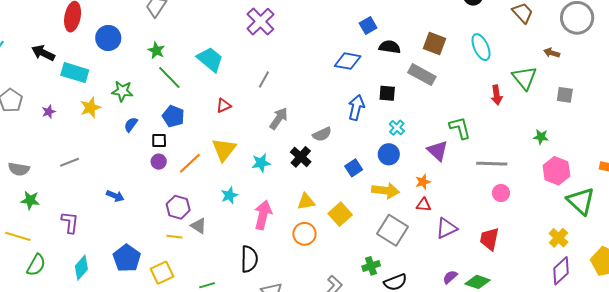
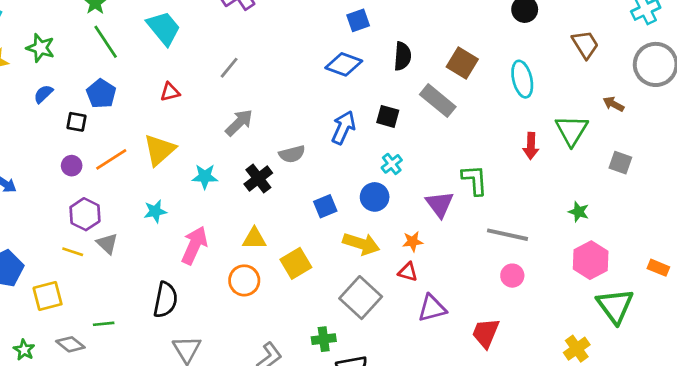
blue square: (368, 25) -> (358, 20), moved
black semicircle: (390, 47) -> (402, 56), turned 75
purple circle: (159, 162) -> (72, 166), moved

